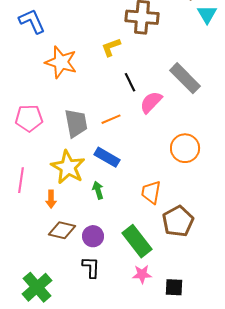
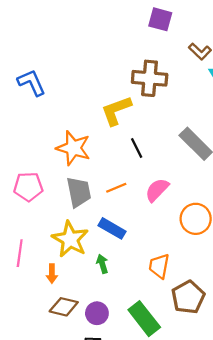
yellow L-shape: (111, 47) -> (116, 110), size x1.5
orange star: (61, 62) -> (73, 148), moved
pink semicircle: (151, 102) -> (157, 190), moved

